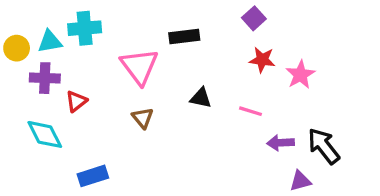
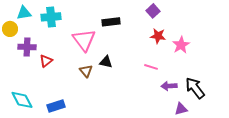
cyan triangle: (50, 42) -> (24, 13), moved
black triangle: (201, 98) -> (106, 62), moved
cyan diamond: (45, 134) -> (22, 100), moved

